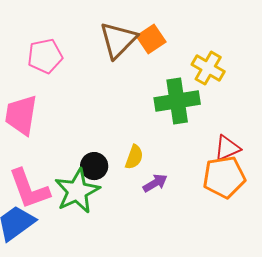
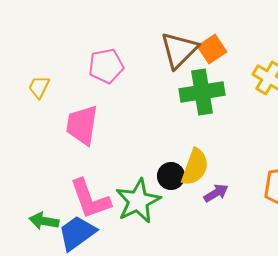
green cross: (177, 101) -> (202, 92), moved
yellow semicircle: (134, 157) -> (195, 167), size x1.5
black circle: (94, 166) -> (171, 176), moved

